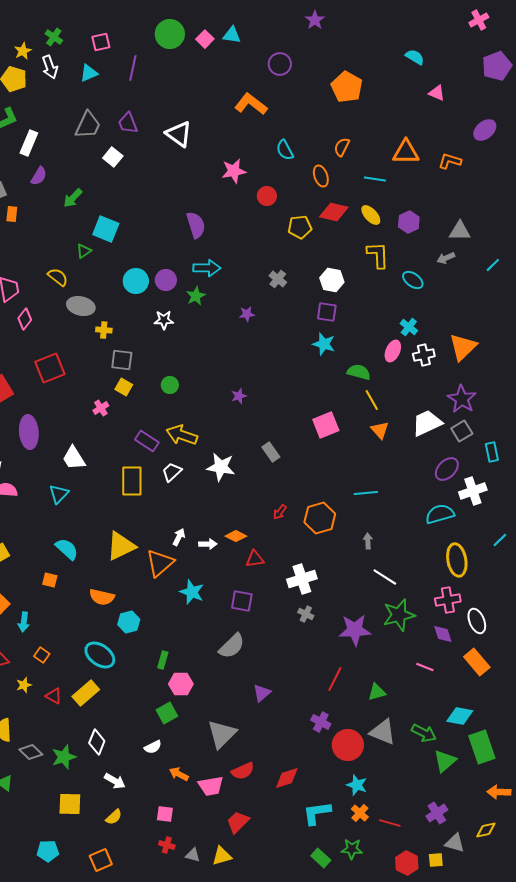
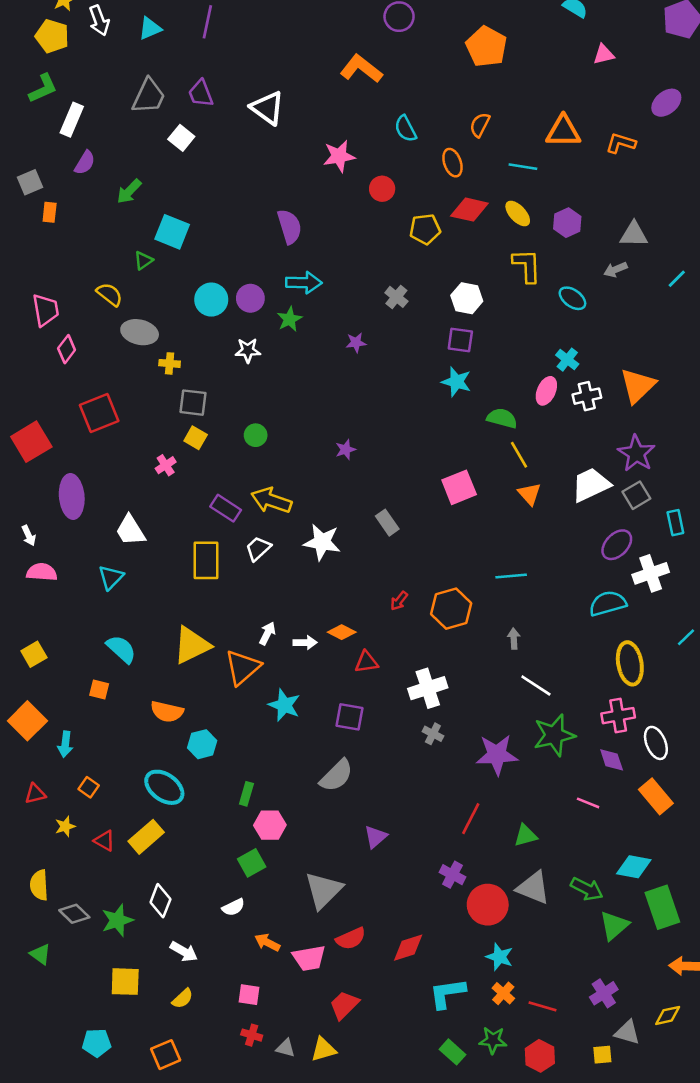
pink triangle: (437, 93) -> (604, 54), turned -36
red hexagon: (407, 863) -> (540, 1056), moved

